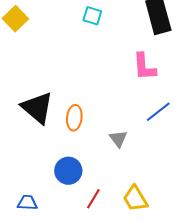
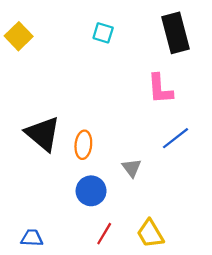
blue circle: (68, 171) -> (91, 191), moved

